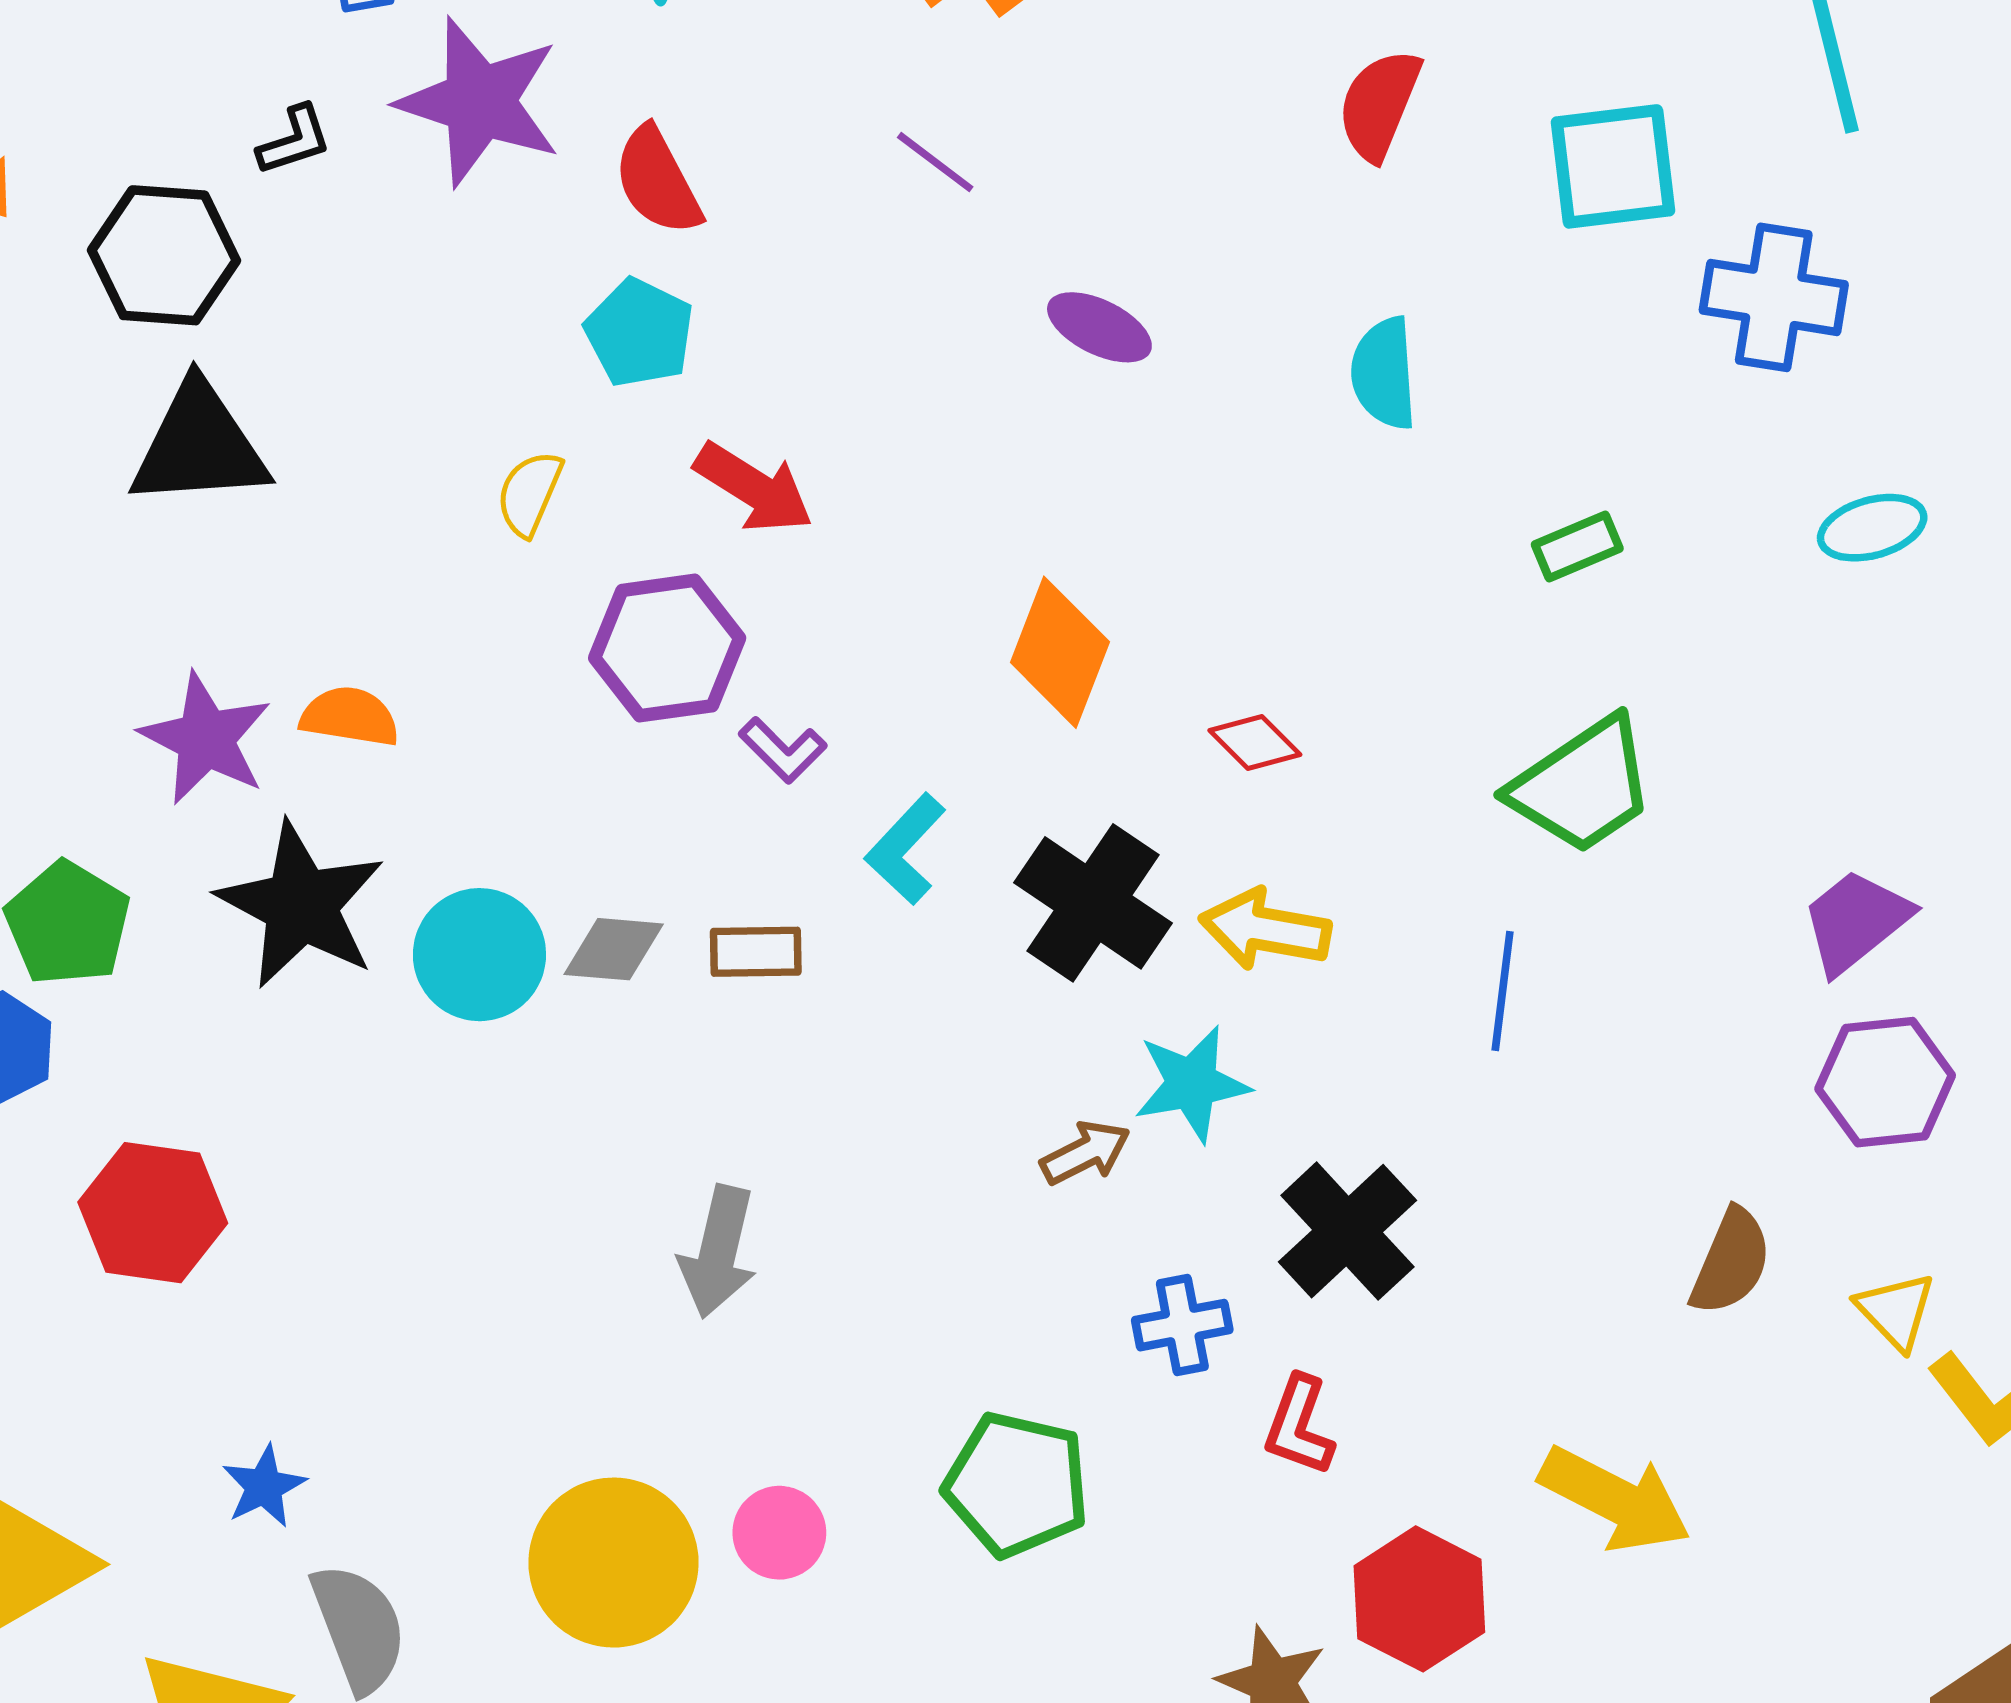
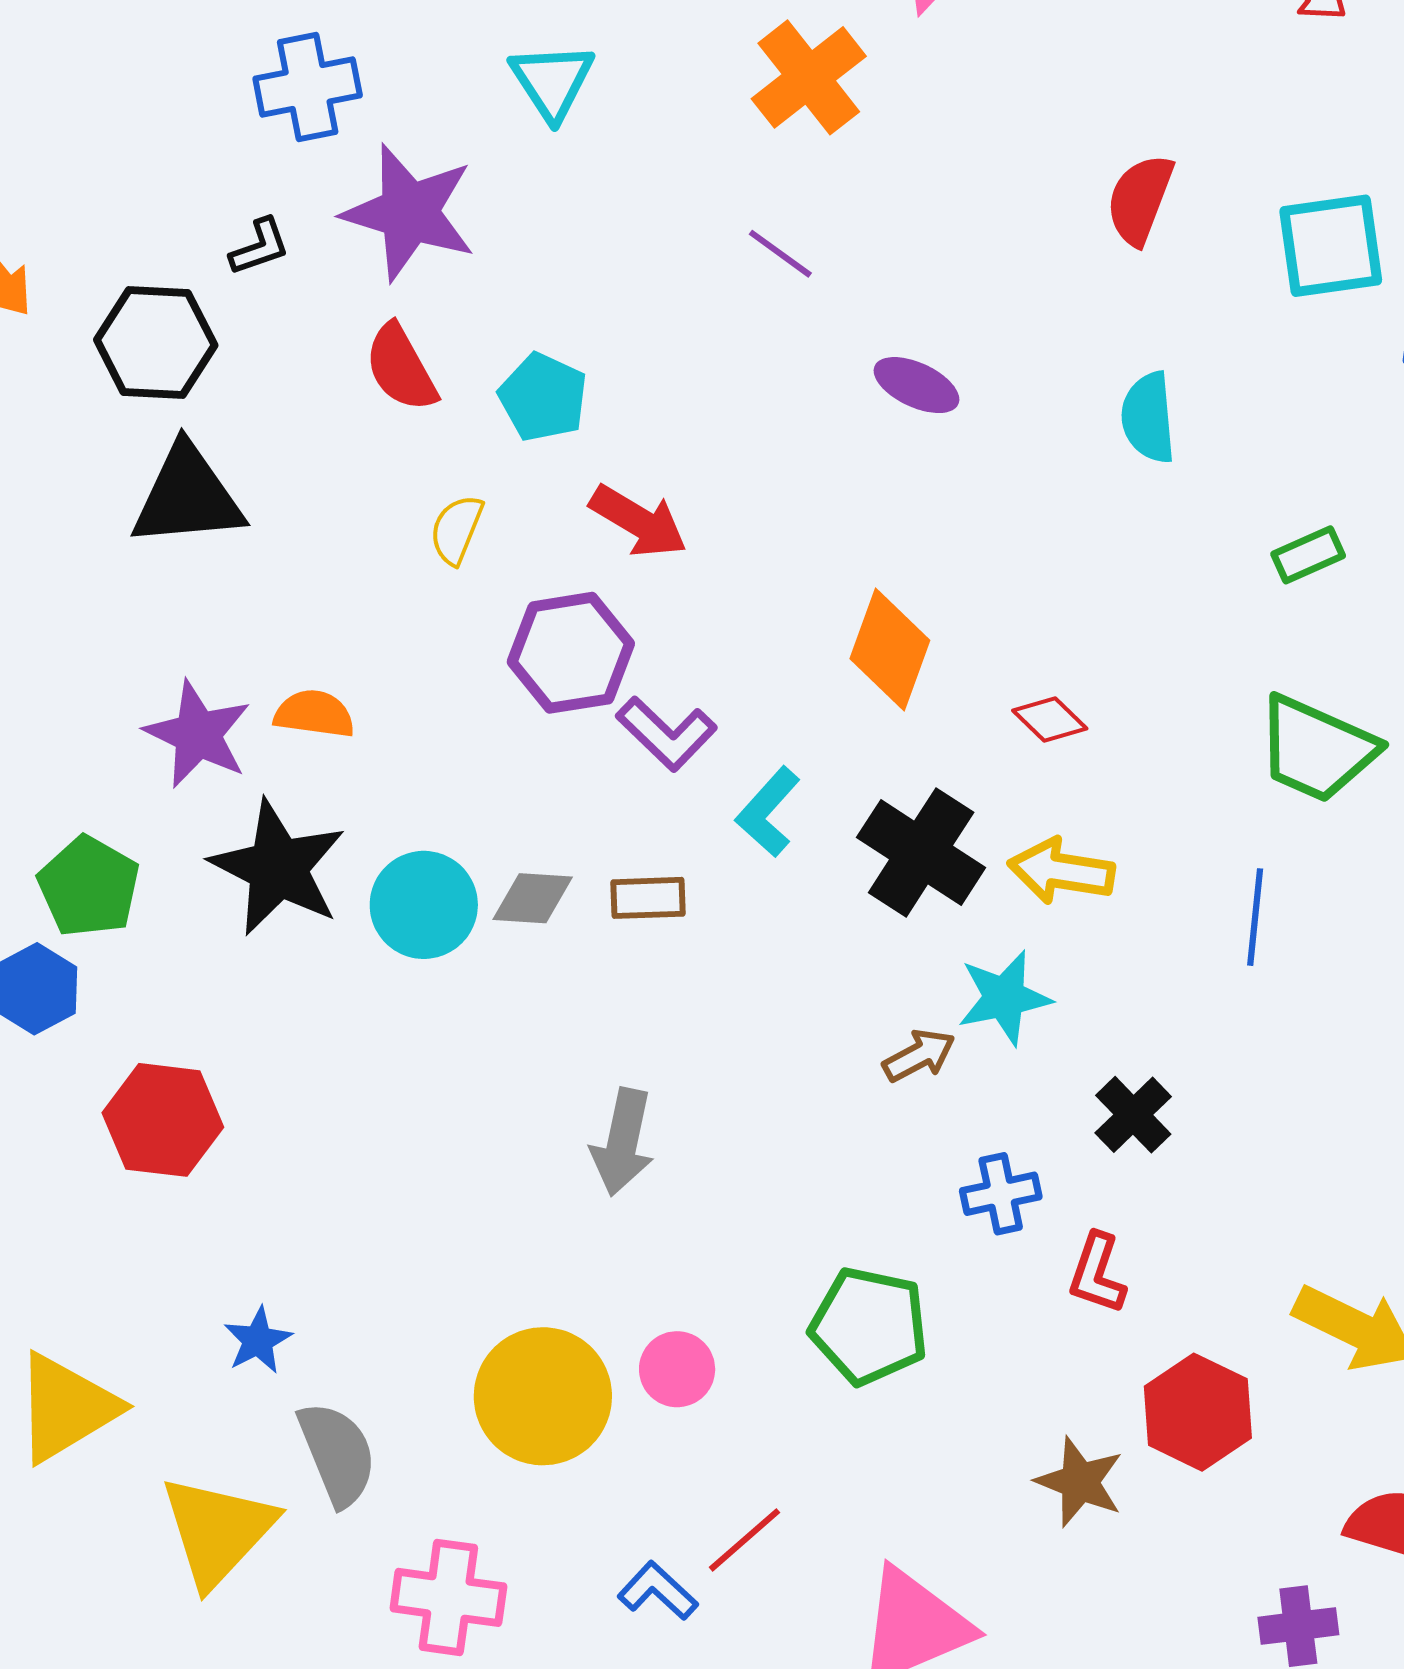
red semicircle: (658, 181) -> (401, 368), moved
purple L-shape: (783, 750) -> (666, 734), size x1.4
green trapezoid: (1582, 786) -> (1316, 749), turned 59
black cross: (1347, 1231) -> (1133, 1115), size x0.7

